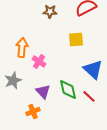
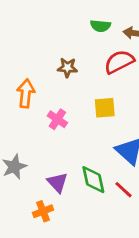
orange arrow: (22, 47) -> (26, 93), moved
pink cross: (39, 61) -> (57, 119), moved

